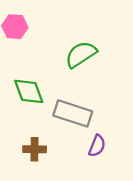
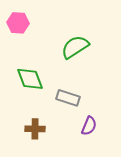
gray rectangle: (73, 113) -> (68, 98), size x0.7

